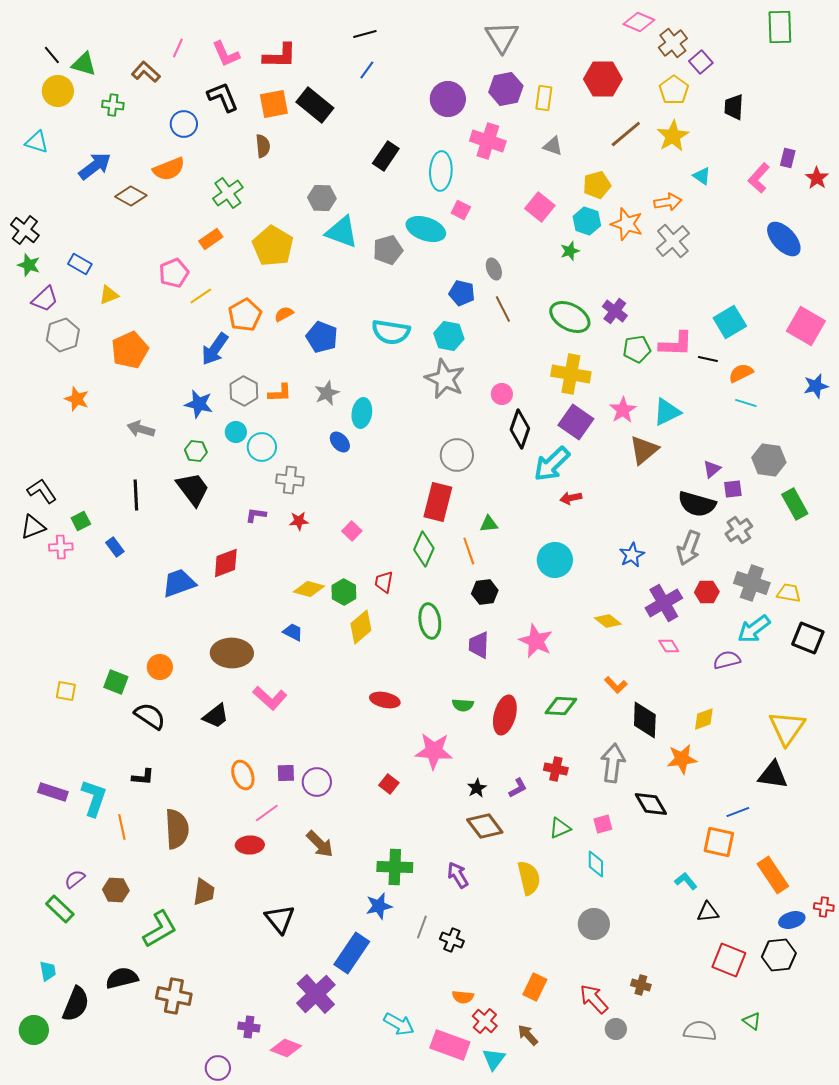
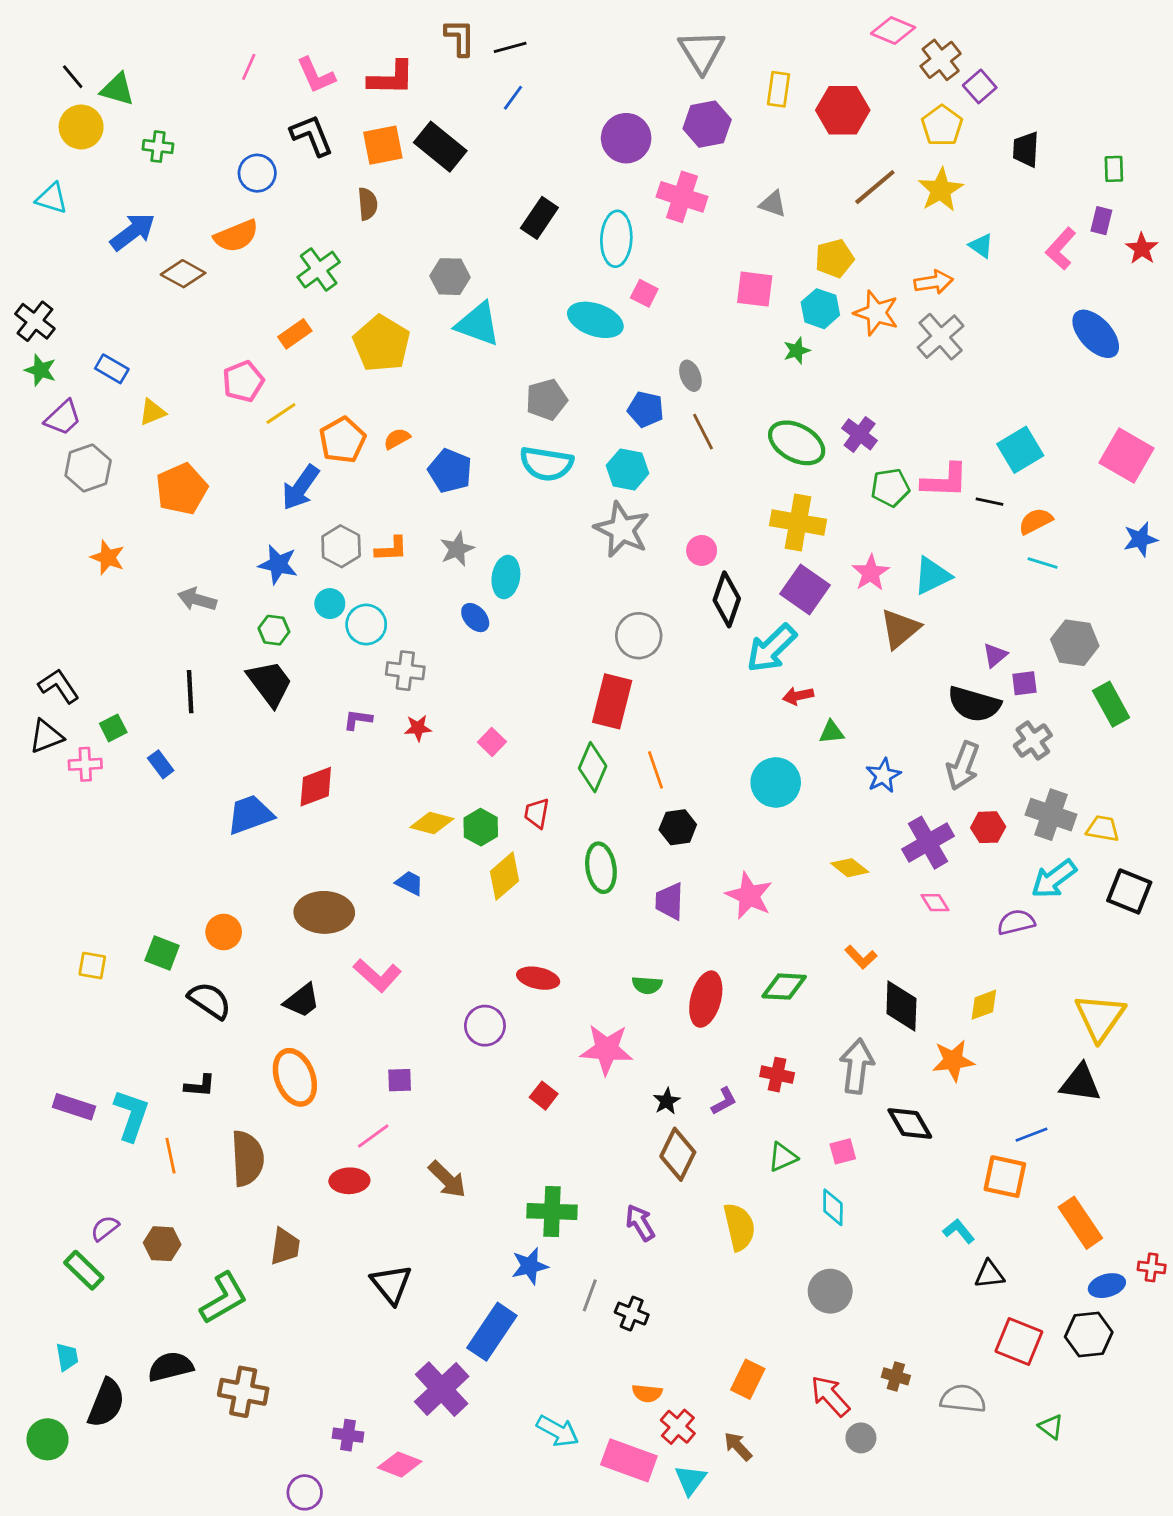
green rectangle: (780, 27) -> (1114, 169), moved, size x0.6
brown L-shape: (146, 72) -> (460, 38), moved, turned 48
yellow rectangle: (544, 98) -> (778, 89), moved
pink square: (540, 207) -> (755, 289), turned -32
gray pentagon: (388, 250) -> (546, 400), moved
green triangle: (489, 524) -> (832, 732), moved
orange ellipse: (243, 775) -> (295, 1077), moved, size x1.4
purple circle: (317, 782) -> (485, 1026), moved
brown diamond: (485, 826) -> (678, 1154), turned 63
gray semicircle: (700, 1031) -> (963, 1399), moved

